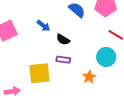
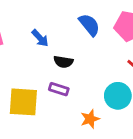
black semicircle: (63, 40) -> (63, 62), turned -32

